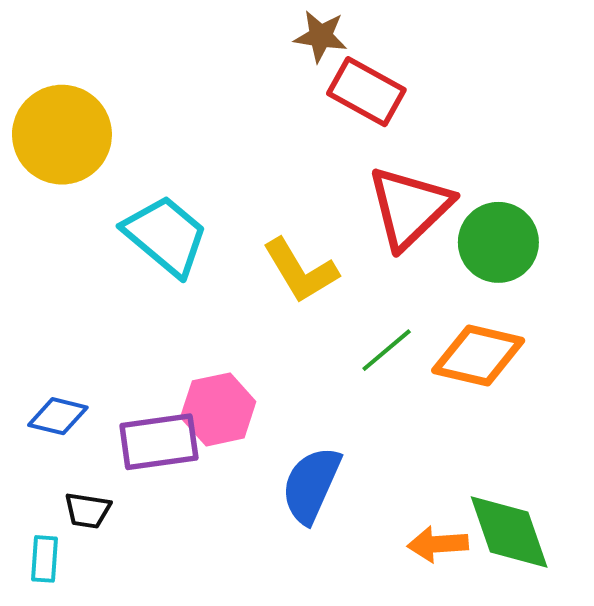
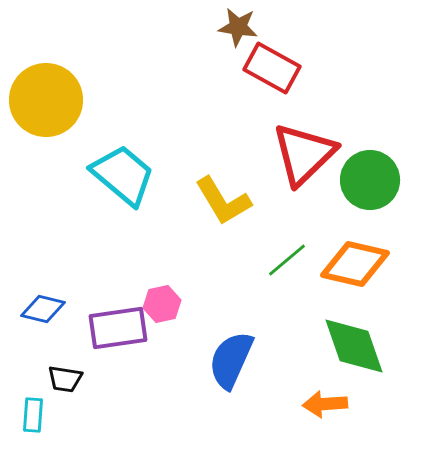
pink hexagon: (218, 409) -> (162, 304), size x0.7
green diamond: (509, 532) -> (354, 346), moved

